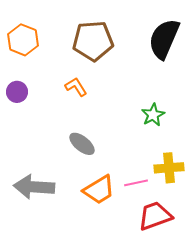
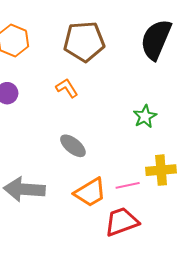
red trapezoid: (155, 216) -> (122, 222), moved

